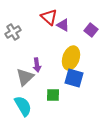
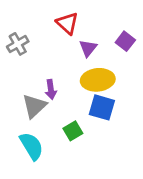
purple triangle: (63, 25) -> (88, 48), moved, turned 40
yellow ellipse: (71, 58) -> (98, 80), turned 65
green square: (53, 95) -> (73, 131), turned -32

